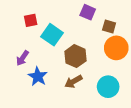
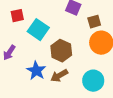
brown square: (109, 27) -> (94, 22), turned -32
blue star: (38, 76) -> (36, 71), moved

